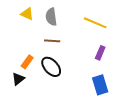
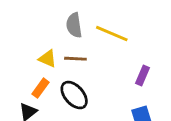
yellow triangle: (27, 14) -> (48, 59), moved
yellow line: (95, 23) -> (112, 34), moved

